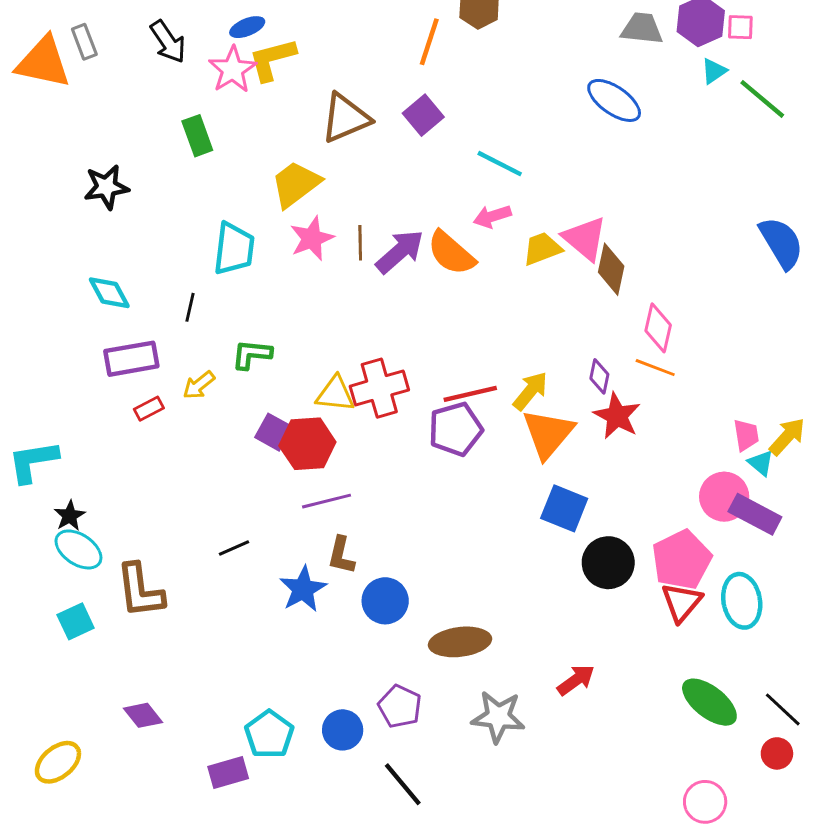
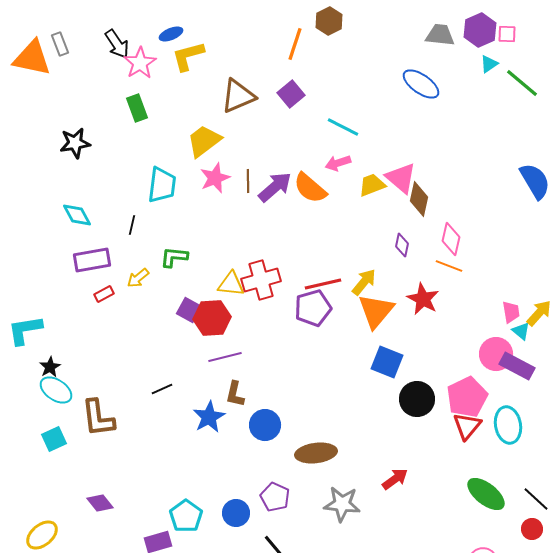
pink star: (233, 70) -> (140, 63), moved
purple diamond: (599, 376) -> (402, 245), moved

